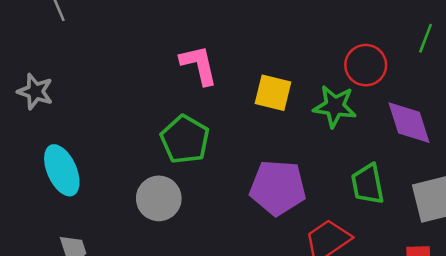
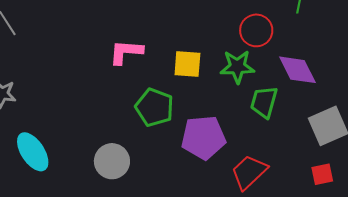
pink L-shape: (199, 65) -> (126, 52), turned -63
green pentagon: (185, 139) -> (154, 107), moved
green trapezoid: (368, 184) -> (264, 102), moved, turned 36

